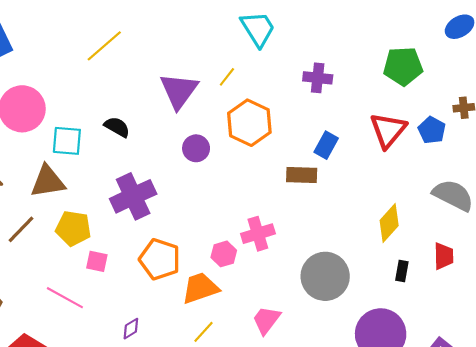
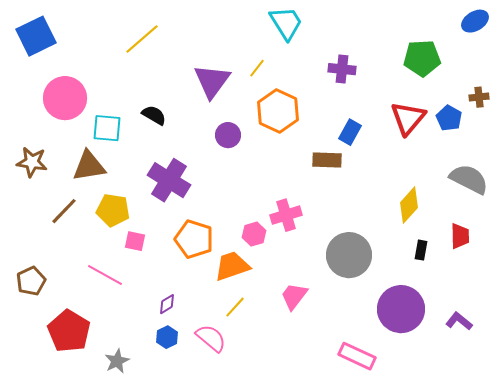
purple cross: (133, 196) -> (169, 180), turned -33

